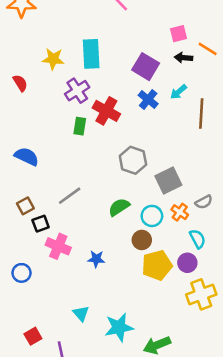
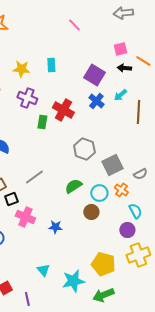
cyan rectangle: (91, 54) -> (51, 65), size x0.6
purple cross: (77, 91) -> (27, 98), moved, turned -36
gray semicircle: (204, 202) -> (140, 174), moved
yellow pentagon: (157, 265) -> (103, 264), moved, turned 30

